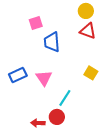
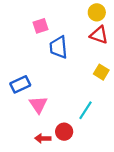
yellow square: (91, 73) -> (101, 72), moved
pink triangle: (44, 78) -> (38, 105), moved
cyan line: (65, 98) -> (86, 110), moved

